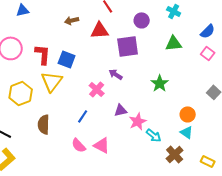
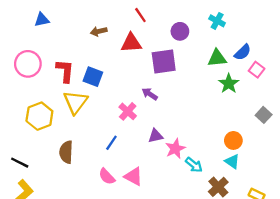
blue semicircle: (208, 31) -> (243, 52), moved
green star: (160, 83) -> (229, 84), moved

